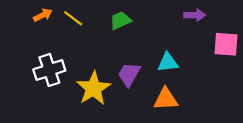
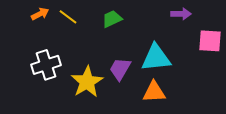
cyan triangle: (168, 62) -> (156, 58), size x1.5

